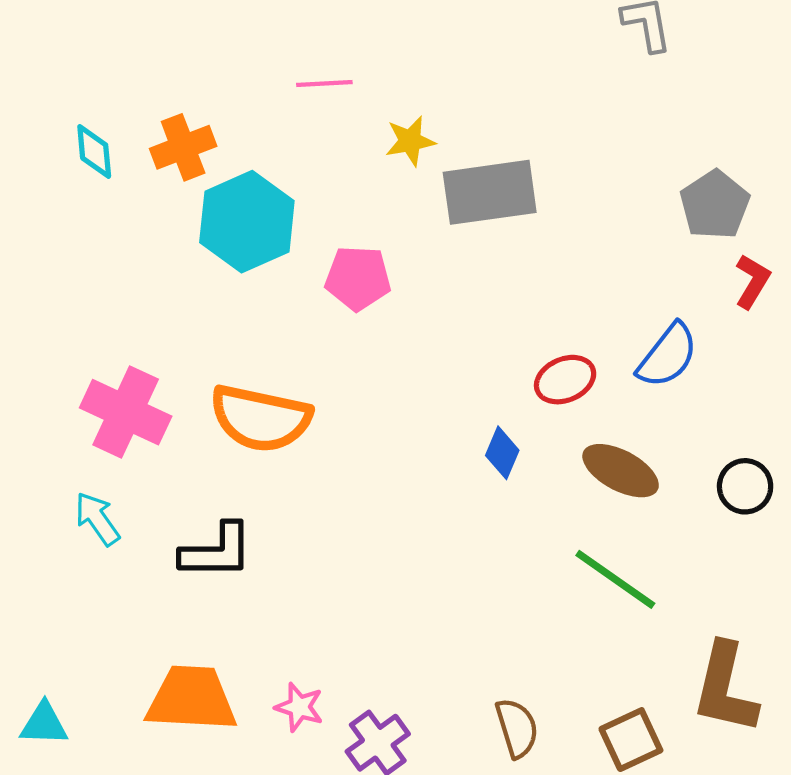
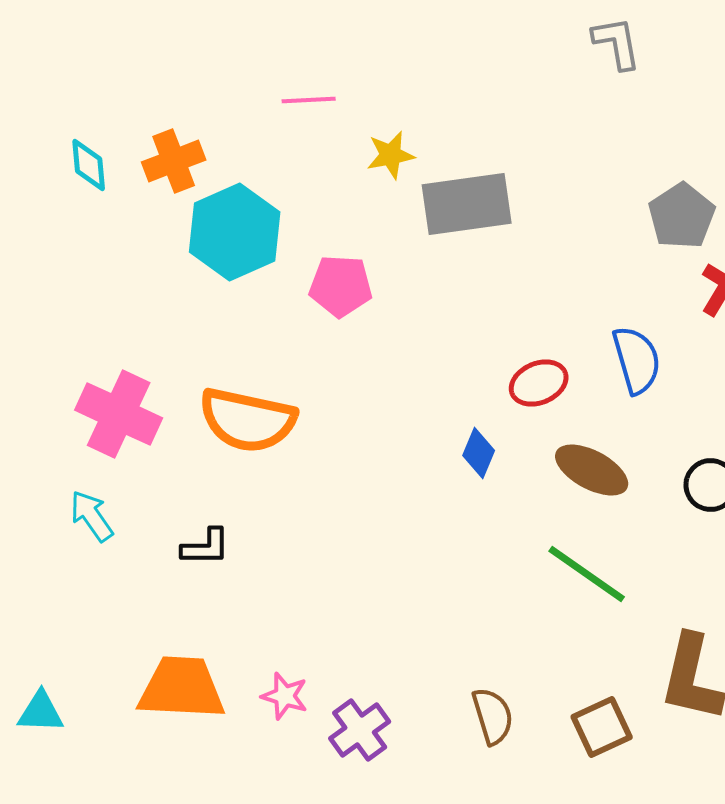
blue semicircle: (668, 356) -> (637, 360), turned -54
black L-shape: (217, 551) -> (206, 547), size x0.7

